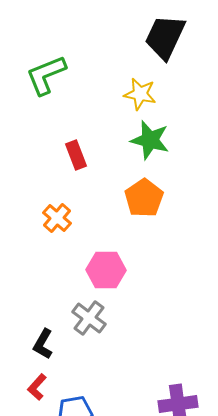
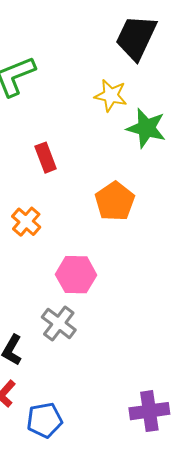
green star: (150, 140) -> (146, 128), moved

